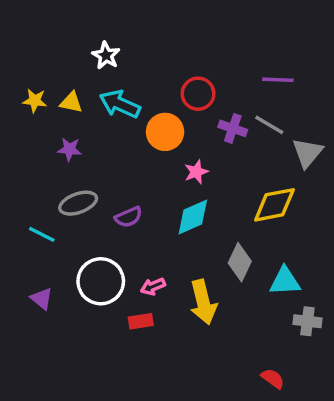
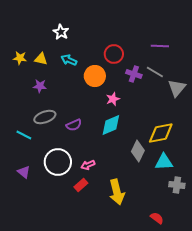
cyan arrow: (120, 104) -> (69, 60), size x0.7
yellow diamond: (274, 205) -> (161, 133), moved
yellow arrow: (203, 302) -> (117, 192), moved
red rectangle: (141, 321) -> (81, 185), turned -32

